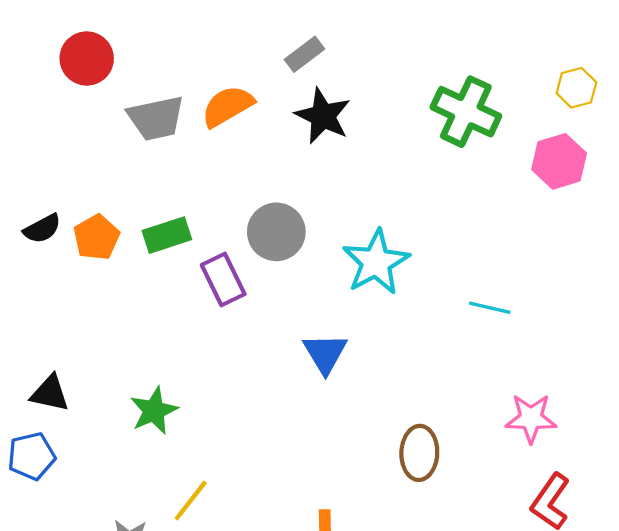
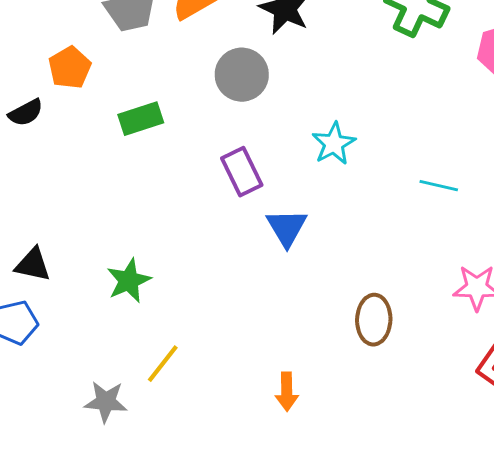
gray circle: (276, 232) -> (242, 75), moved
orange pentagon: (96, 237) -> (70, 68), moved
cyan star: (376, 262) -> (334, 144), size x0.7
purple rectangle: (223, 280) -> (242, 172), moved

